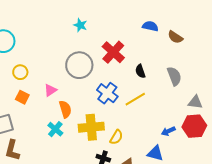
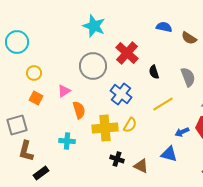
cyan star: (80, 25) -> (94, 26), size x1.6
yellow line: (135, 99) -> (163, 104), moved
cyan cross: (55, 129) -> (67, 141), moved, turned -35
yellow semicircle: (116, 137) -> (130, 125), moved

